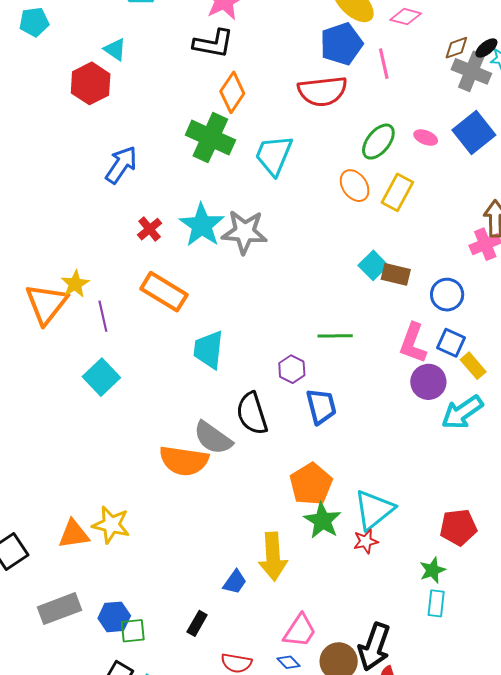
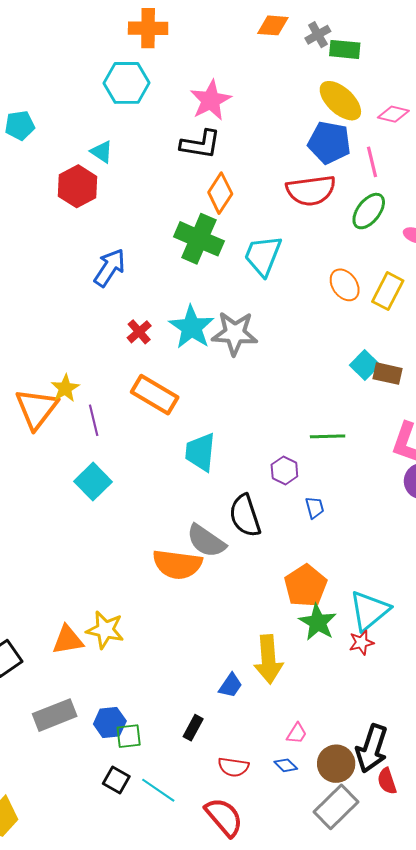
blue pentagon: (341, 44) -> (329, 143), turned 30
green ellipse: (378, 142) -> (369, 211), moved
blue trapezoid: (321, 406) -> (315, 508), size x0.6
pink trapezoid: (300, 631) -> (297, 733), size x0.6

